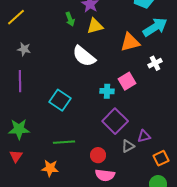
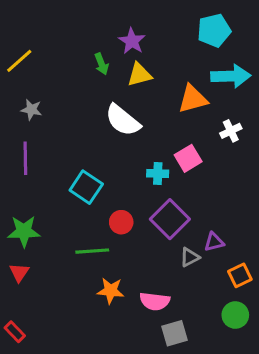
cyan arrow: (155, 27) -> (231, 76), turned 30
red circle: (98, 155) -> (121, 222), moved
orange star: (50, 168) -> (111, 291), moved

